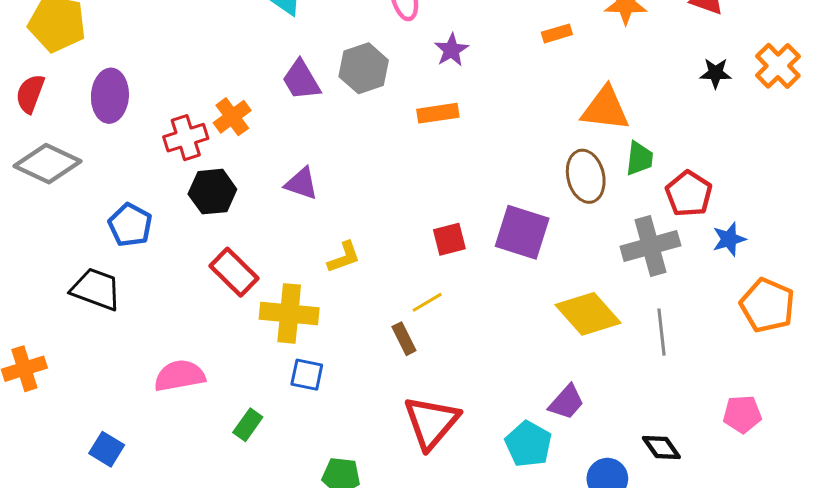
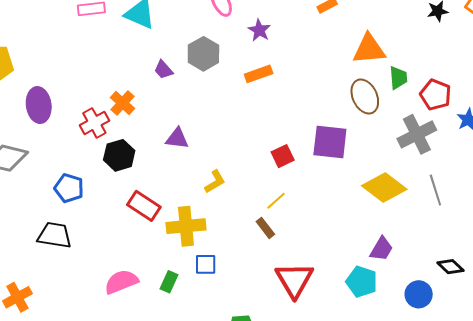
purple trapezoid: (301, 80) -> (164, 70), size x0.7
green rectangle: (248, 425) -> (169, 282), moved

